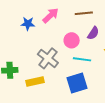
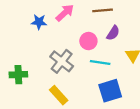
yellow rectangle: (35, 81) -> (59, 95), moved, turned 60
blue square: (77, 83) -> (110, 91), moved

